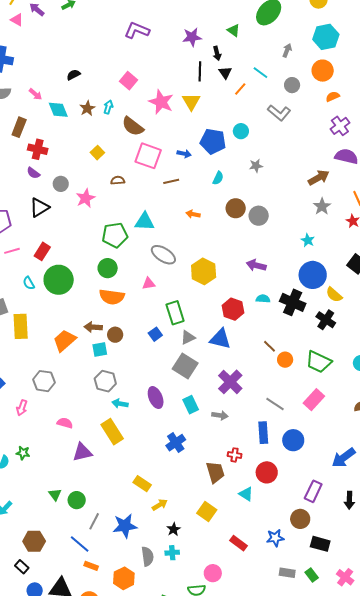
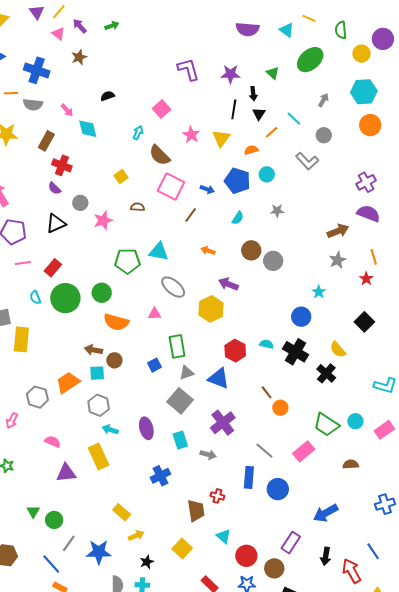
purple L-shape: (137, 30) -> (188, 69), moved, turned 45
orange circle: (323, 71) -> (370, 125), moved
orange semicircle: (333, 97) -> (251, 150), moved
pink star: (161, 102) -> (191, 135), size x0.7
brown star: (87, 108) -> (79, 57), moved
brown line: (171, 181) -> (191, 215), turned -49
purple arrow: (256, 265) -> (228, 284), moved
green circle: (108, 268) -> (102, 293), moved
blue circle: (313, 275) -> (301, 317), moved, size x0.7
orange trapezoid: (64, 340) -> (68, 383), moved
green trapezoid: (319, 362) -> (326, 425), moved
red circle: (267, 472) -> (246, 556), moved

